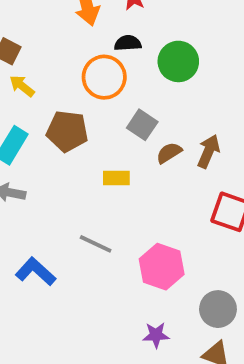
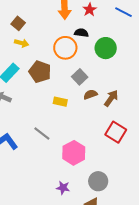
yellow arrow: (22, 86) -> (22, 43), turned 144

